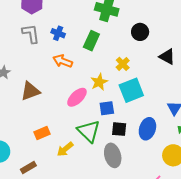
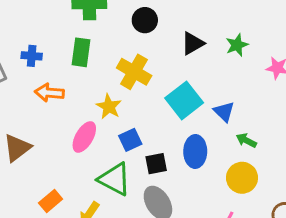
black triangle: (167, 57) -> (193, 43), turned -42
yellow cross: (123, 64) -> (134, 72), size x1.6
cyan square: (131, 90) -> (184, 100), moved

